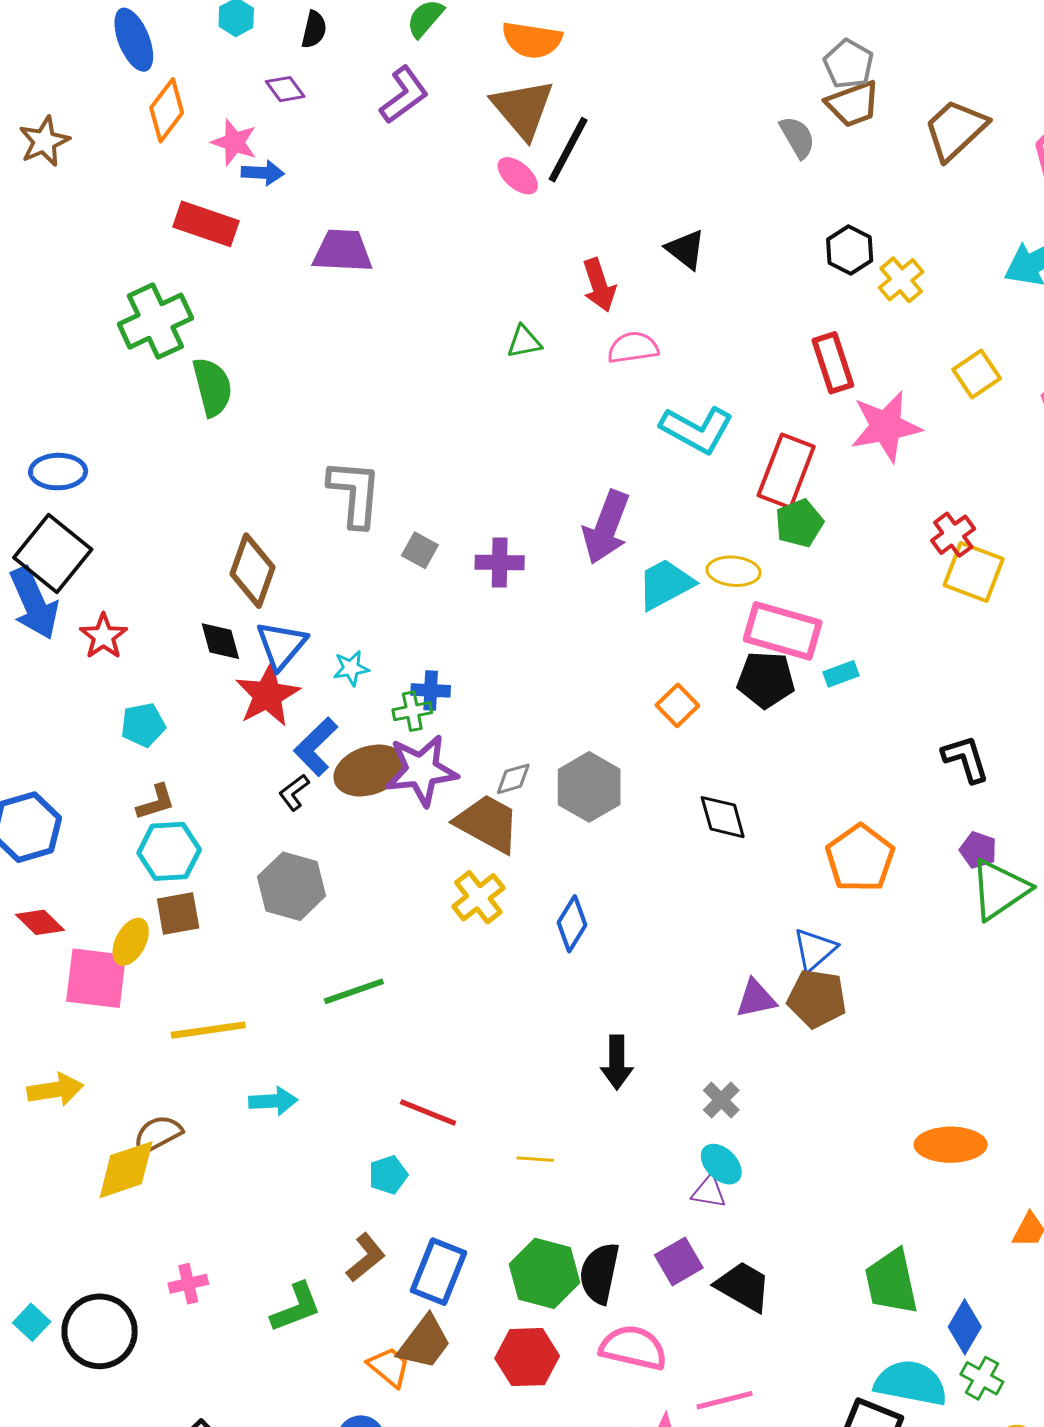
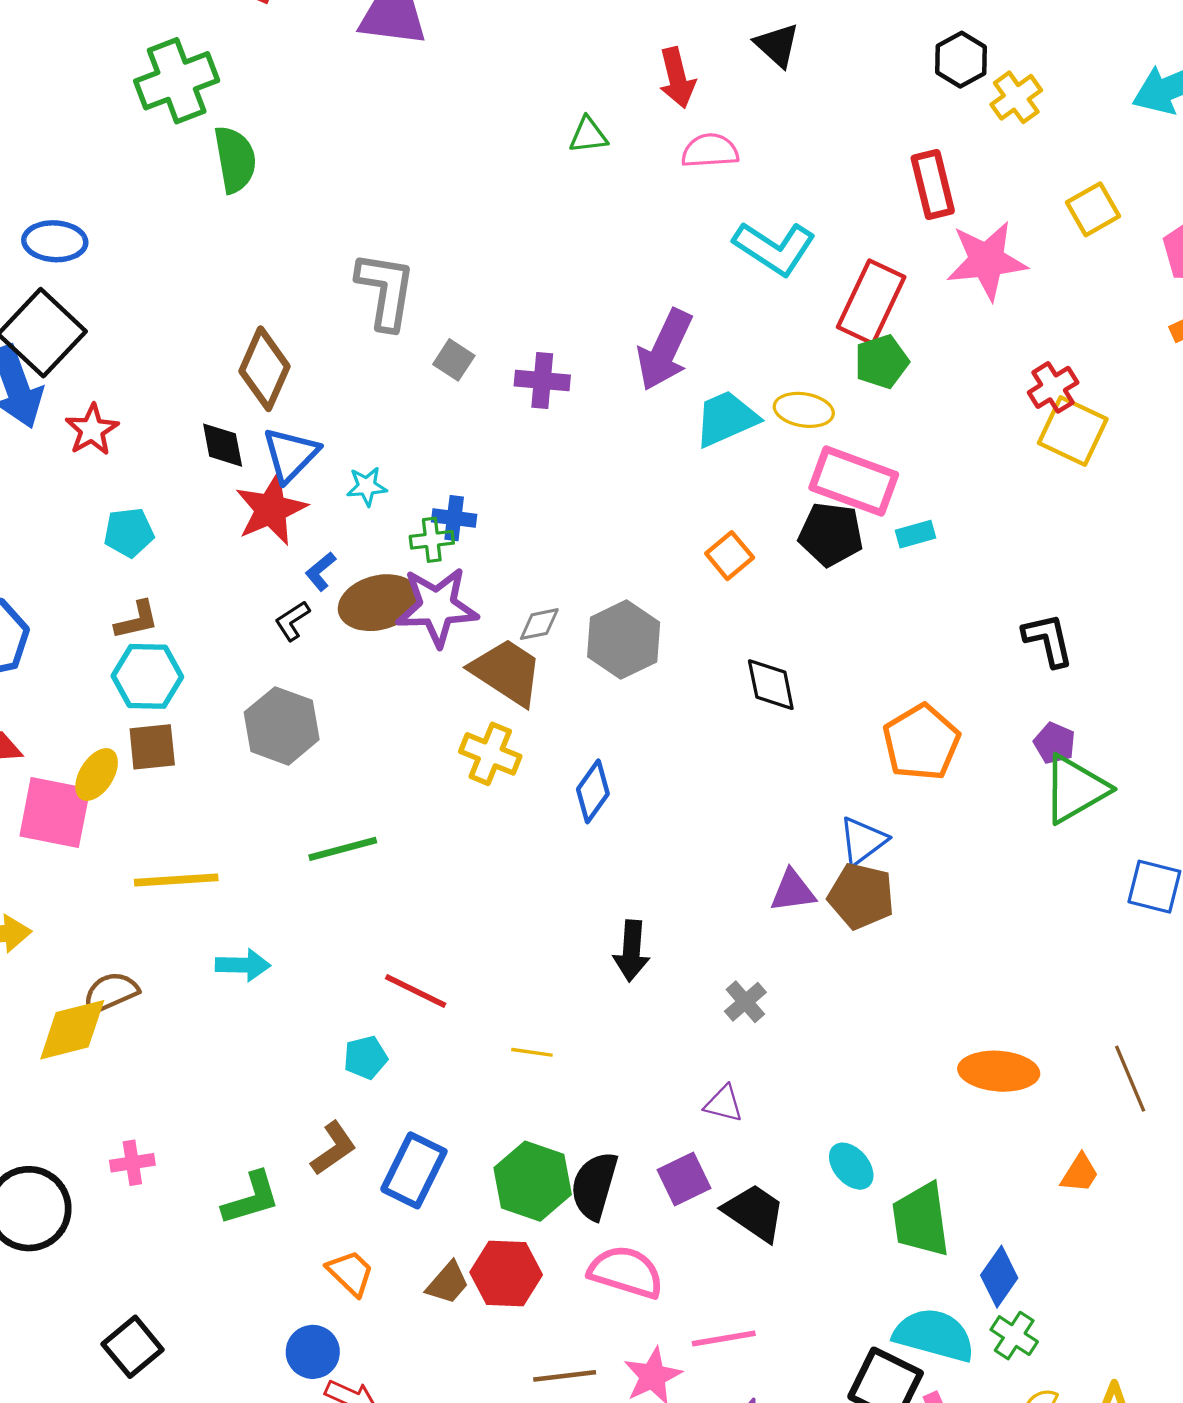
blue L-shape: (316, 747) -> (321, 571), size x0.6
yellow cross: (478, 897) -> (490, 754), turned -34
cyan ellipse: (721, 1164) -> (851, 1166), moved
brown trapezoid: (424, 1342) -> (448, 1283), moved, size x0.7

